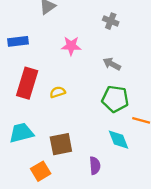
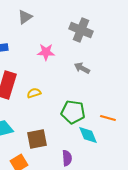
gray cross: (111, 21) -> (81, 30), size x1.6
green pentagon: (115, 99) -> (73, 112), moved

